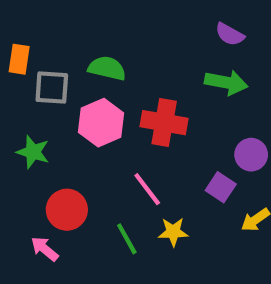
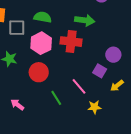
green arrow: (226, 83) -> (85, 20), moved
pink line: (147, 189) -> (79, 86), moved
red circle: (67, 210) -> (39, 72), moved
yellow star: (173, 232) -> (94, 107), moved

